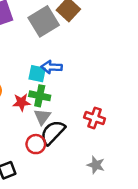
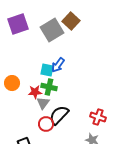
blue arrow: (51, 67) -> (58, 65), turned -56
gray triangle: (42, 117) -> (43, 103), moved
red cross: (95, 118) -> (98, 117), moved

